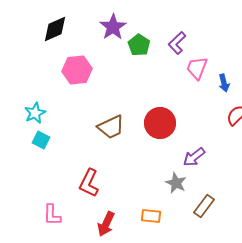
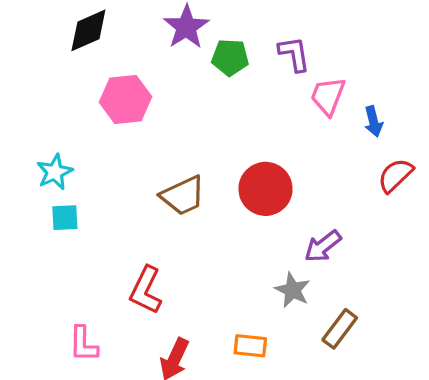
purple L-shape: (177, 43) -> (294, 54), turned 125
green pentagon: (139, 45) -> (230, 57), turned -30
cyan square: (41, 140) -> (65, 218), turned -30

